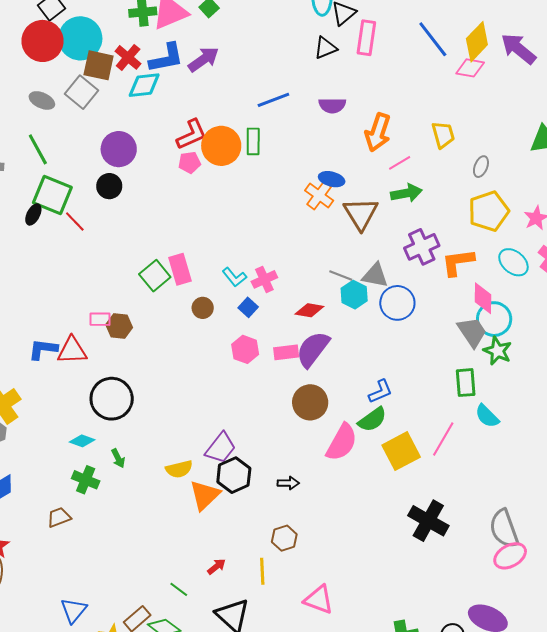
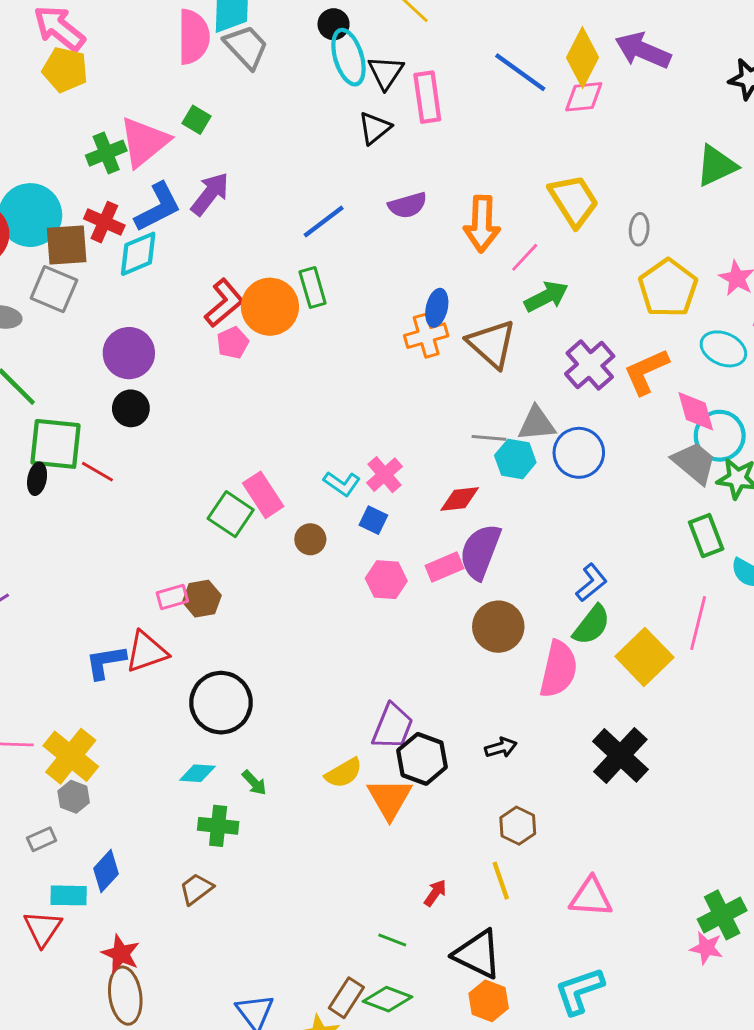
yellow trapezoid: (443, 135) -> (574, 201), size x1.4
blue ellipse: (332, 179) -> (437, 308), turned -75
orange cross: (319, 195) -> (426, 336), turned -36
black cross: (428, 521) -> (620, 755), moved, turned 30

